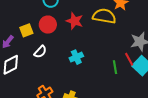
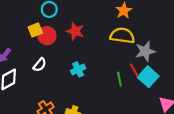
yellow semicircle: (104, 16) -> (122, 36), moved
yellow square: (26, 30) -> (35, 30), moved

